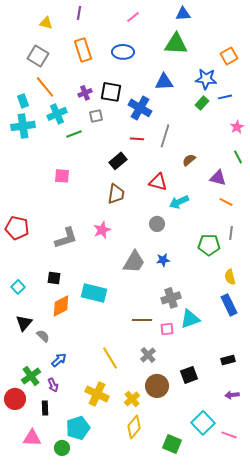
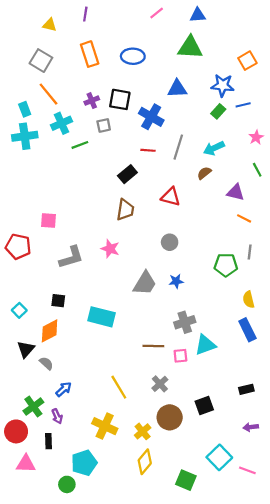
pink line: (133, 17) -> (157, 13), moved
pink square: (62, 176) -> (48, 221), moved
cyan arrow: (179, 202) -> (214, 148), moved
pink star: (102, 230) -> (110, 249), turned -30
orange diamond: (61, 306) -> (50, 331), moved
pink triangle: (32, 438) -> (26, 464), moved

